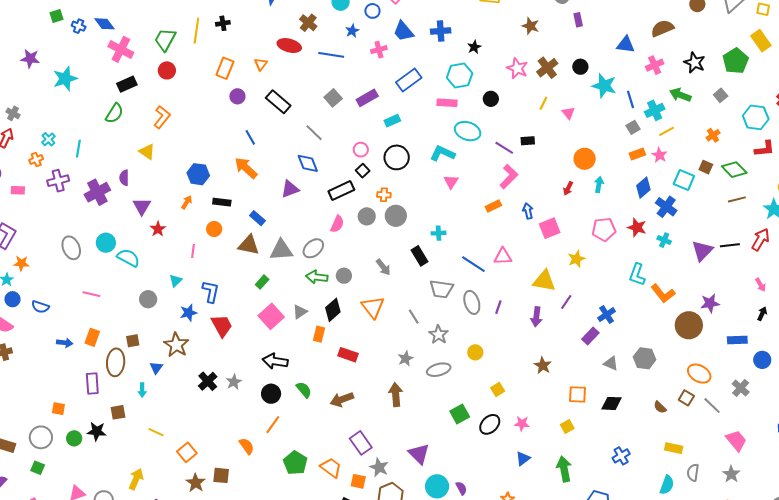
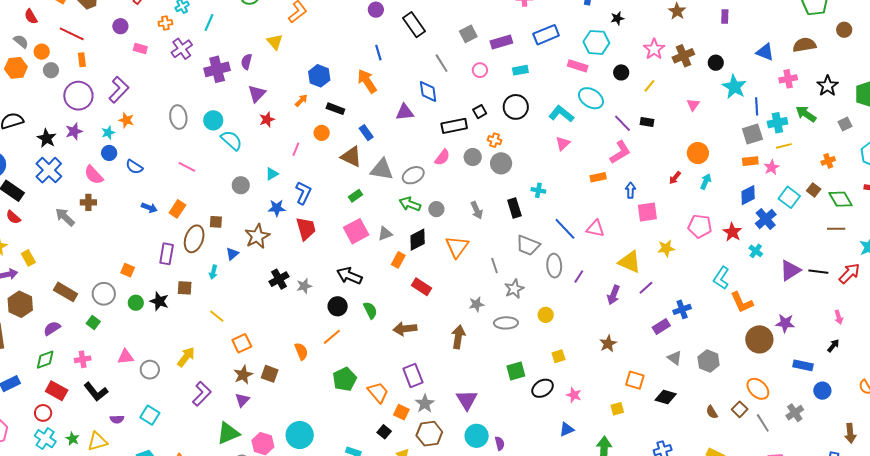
yellow line: (543, 103) -> (649, 86), moved
gray square: (633, 127) -> (752, 134), size x1.5
pink circle: (361, 150) -> (480, 70), moved
purple cross: (58, 181) -> (182, 49), turned -35

